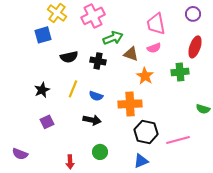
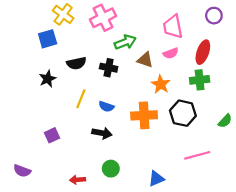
red ellipse: (195, 47) -> (203, 52), moved
black star: (42, 90) -> (48, 79), moved
green semicircle: (203, 109) -> (225, 121), turned -64
black hexagon: (146, 132) -> (183, 113), moved
red arrow: (70, 162) -> (78, 180), turned 88

